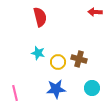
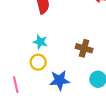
yellow circle: (58, 62) -> (38, 62), moved

